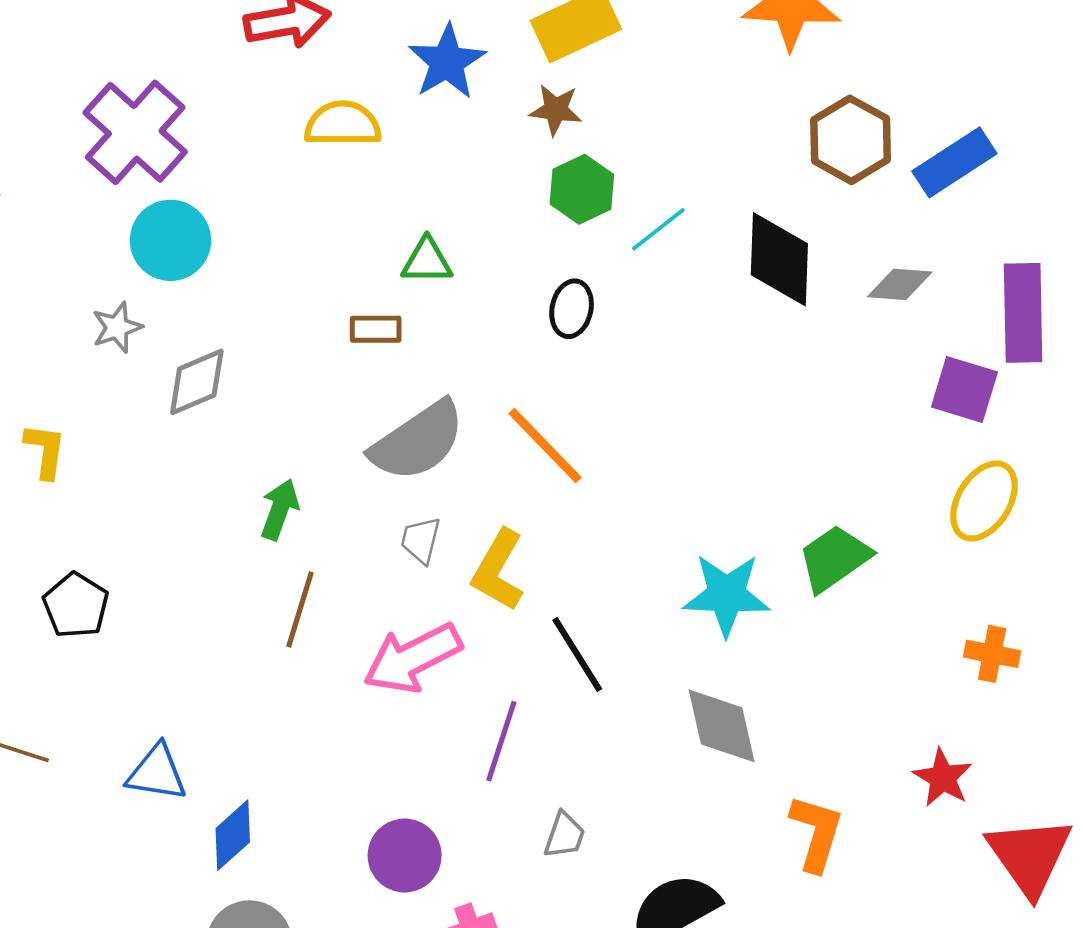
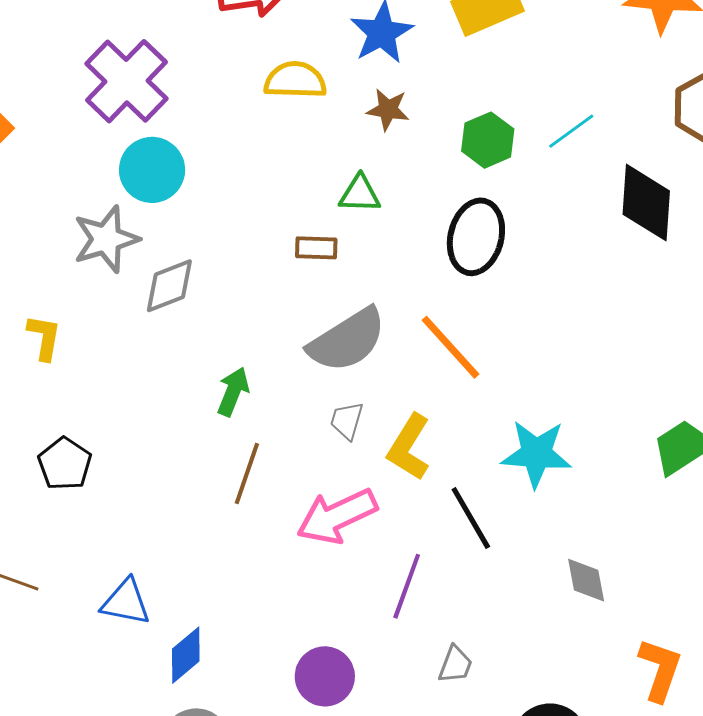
brown star: (556, 110) -> (388, 110), moved
cyan line: (658, 229) -> (571, 131), moved
black ellipse: (572, 309) -> (476, 237), size x1.6
gray star: (117, 327) -> (106, 239), size x1.6
cyan star: (727, 595) -> (536, 454), moved
gray diamond: (722, 726) -> (586, 580), size x0.7

